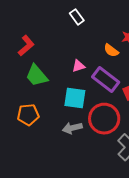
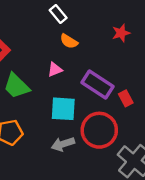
orange semicircle: (111, 50) -> (69, 41), moved
pink triangle: (78, 66) -> (55, 70), moved

